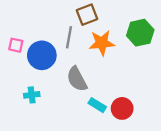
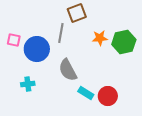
green hexagon: (140, 33) -> (124, 42), moved
orange star: (102, 43) -> (100, 38), moved, size x0.7

